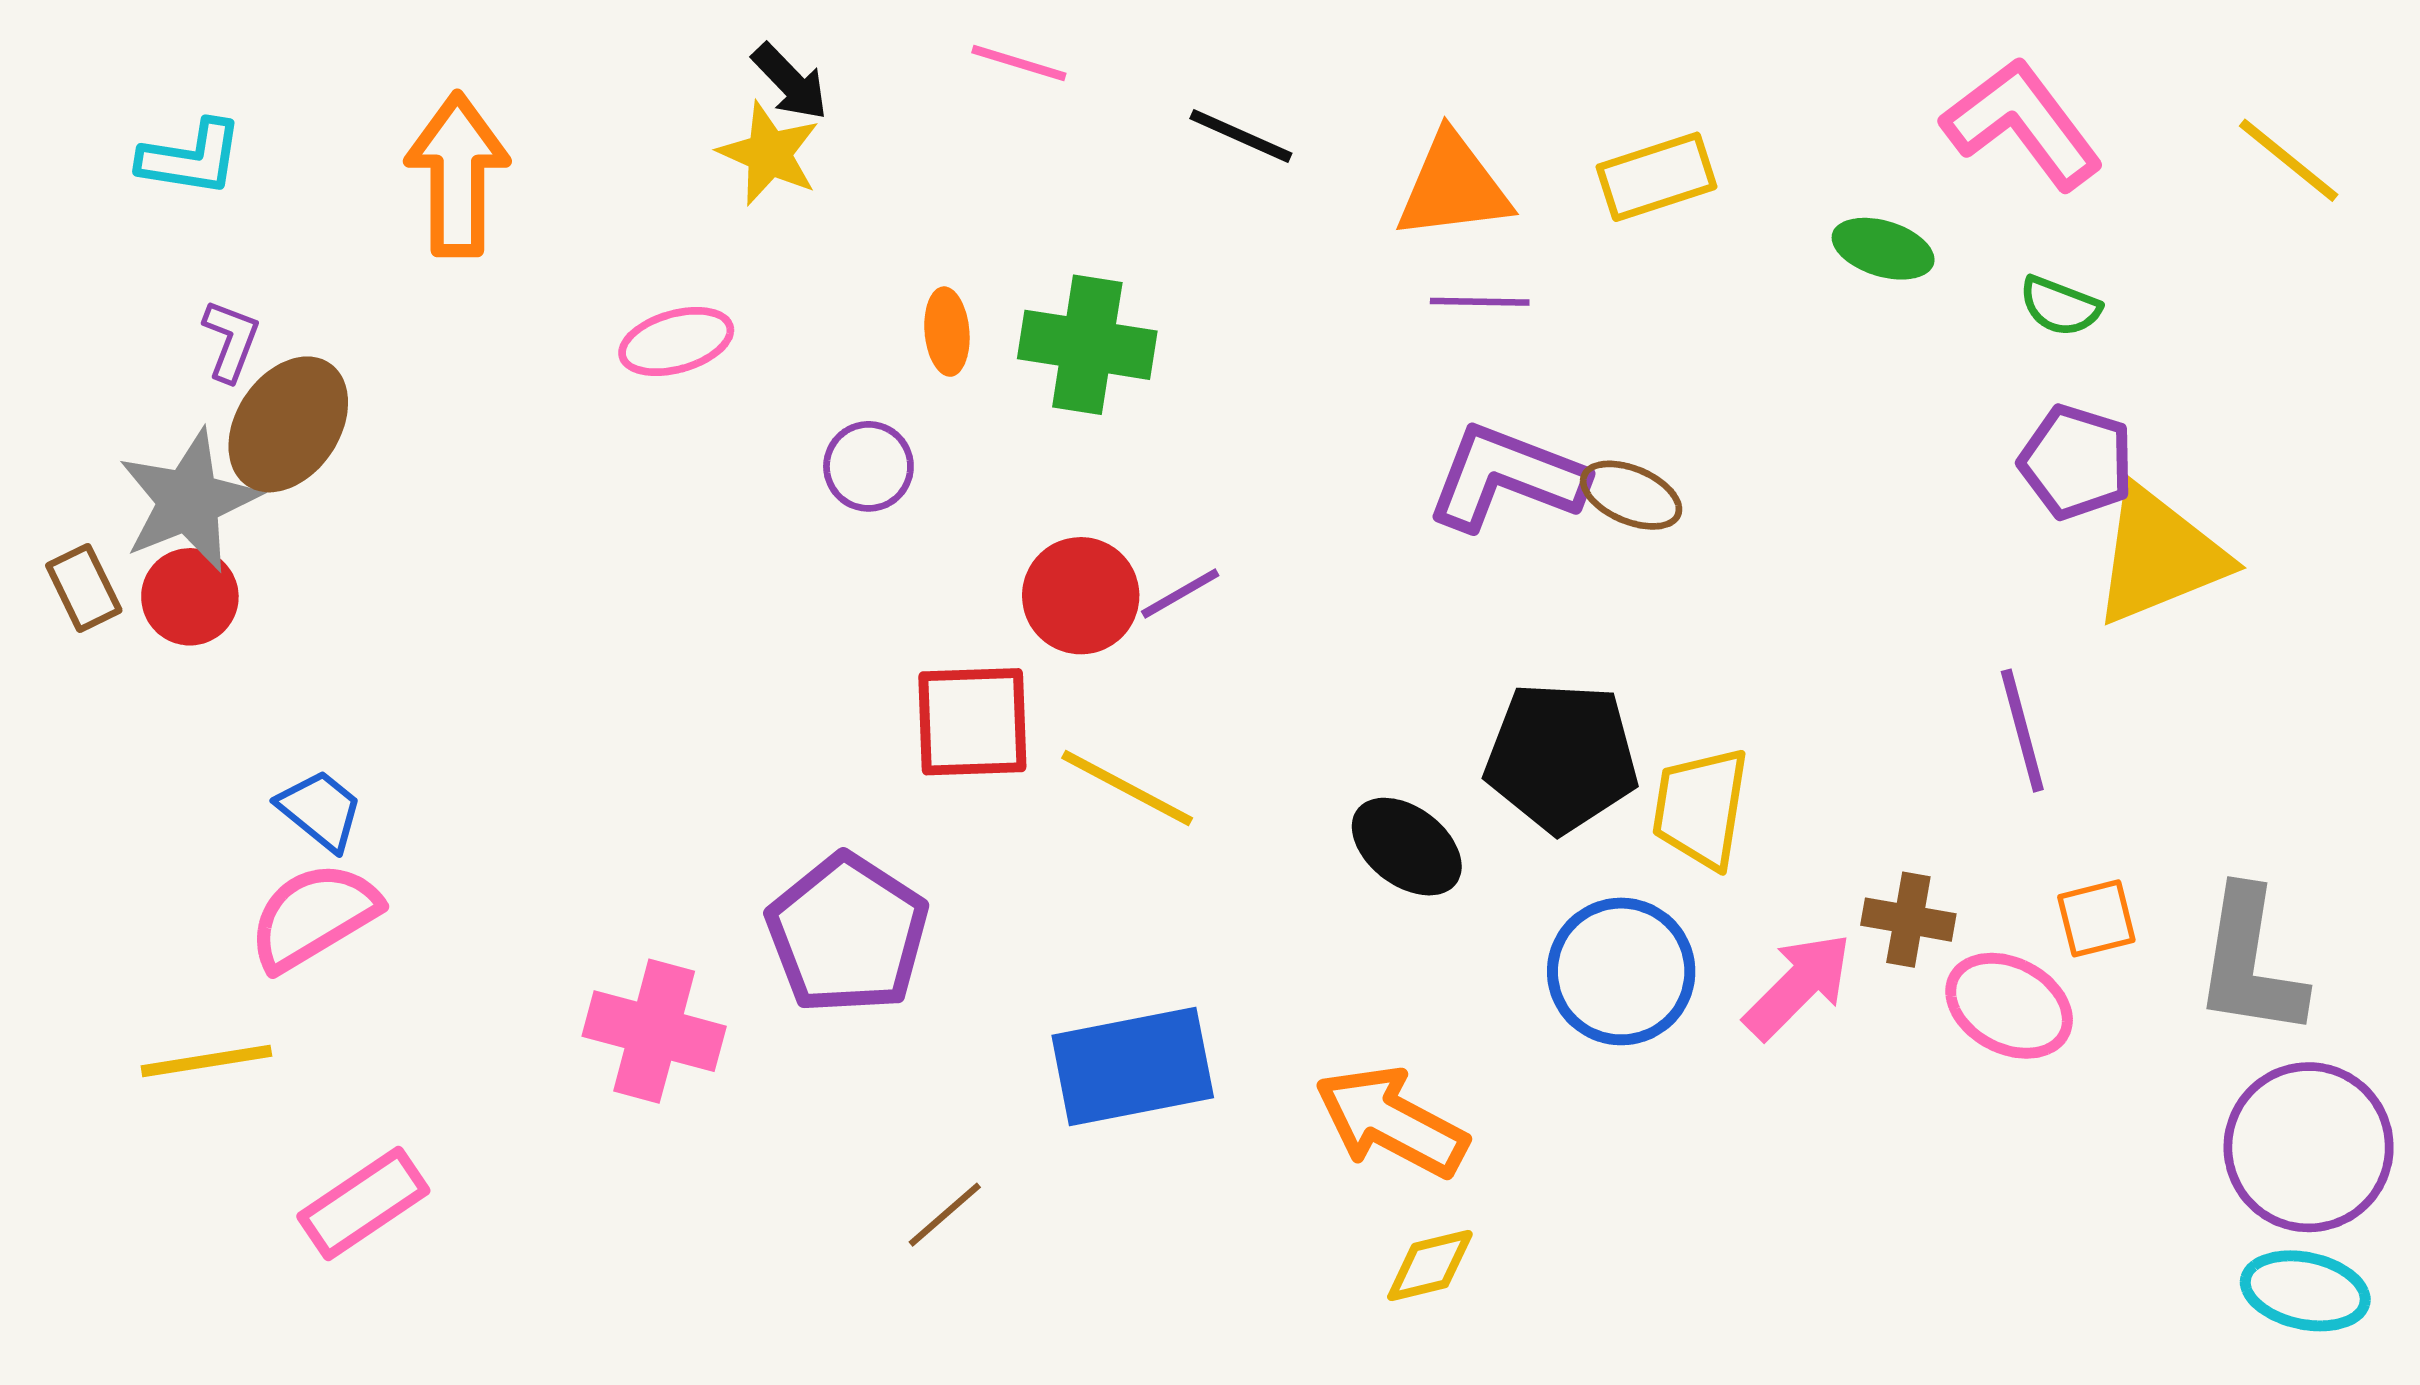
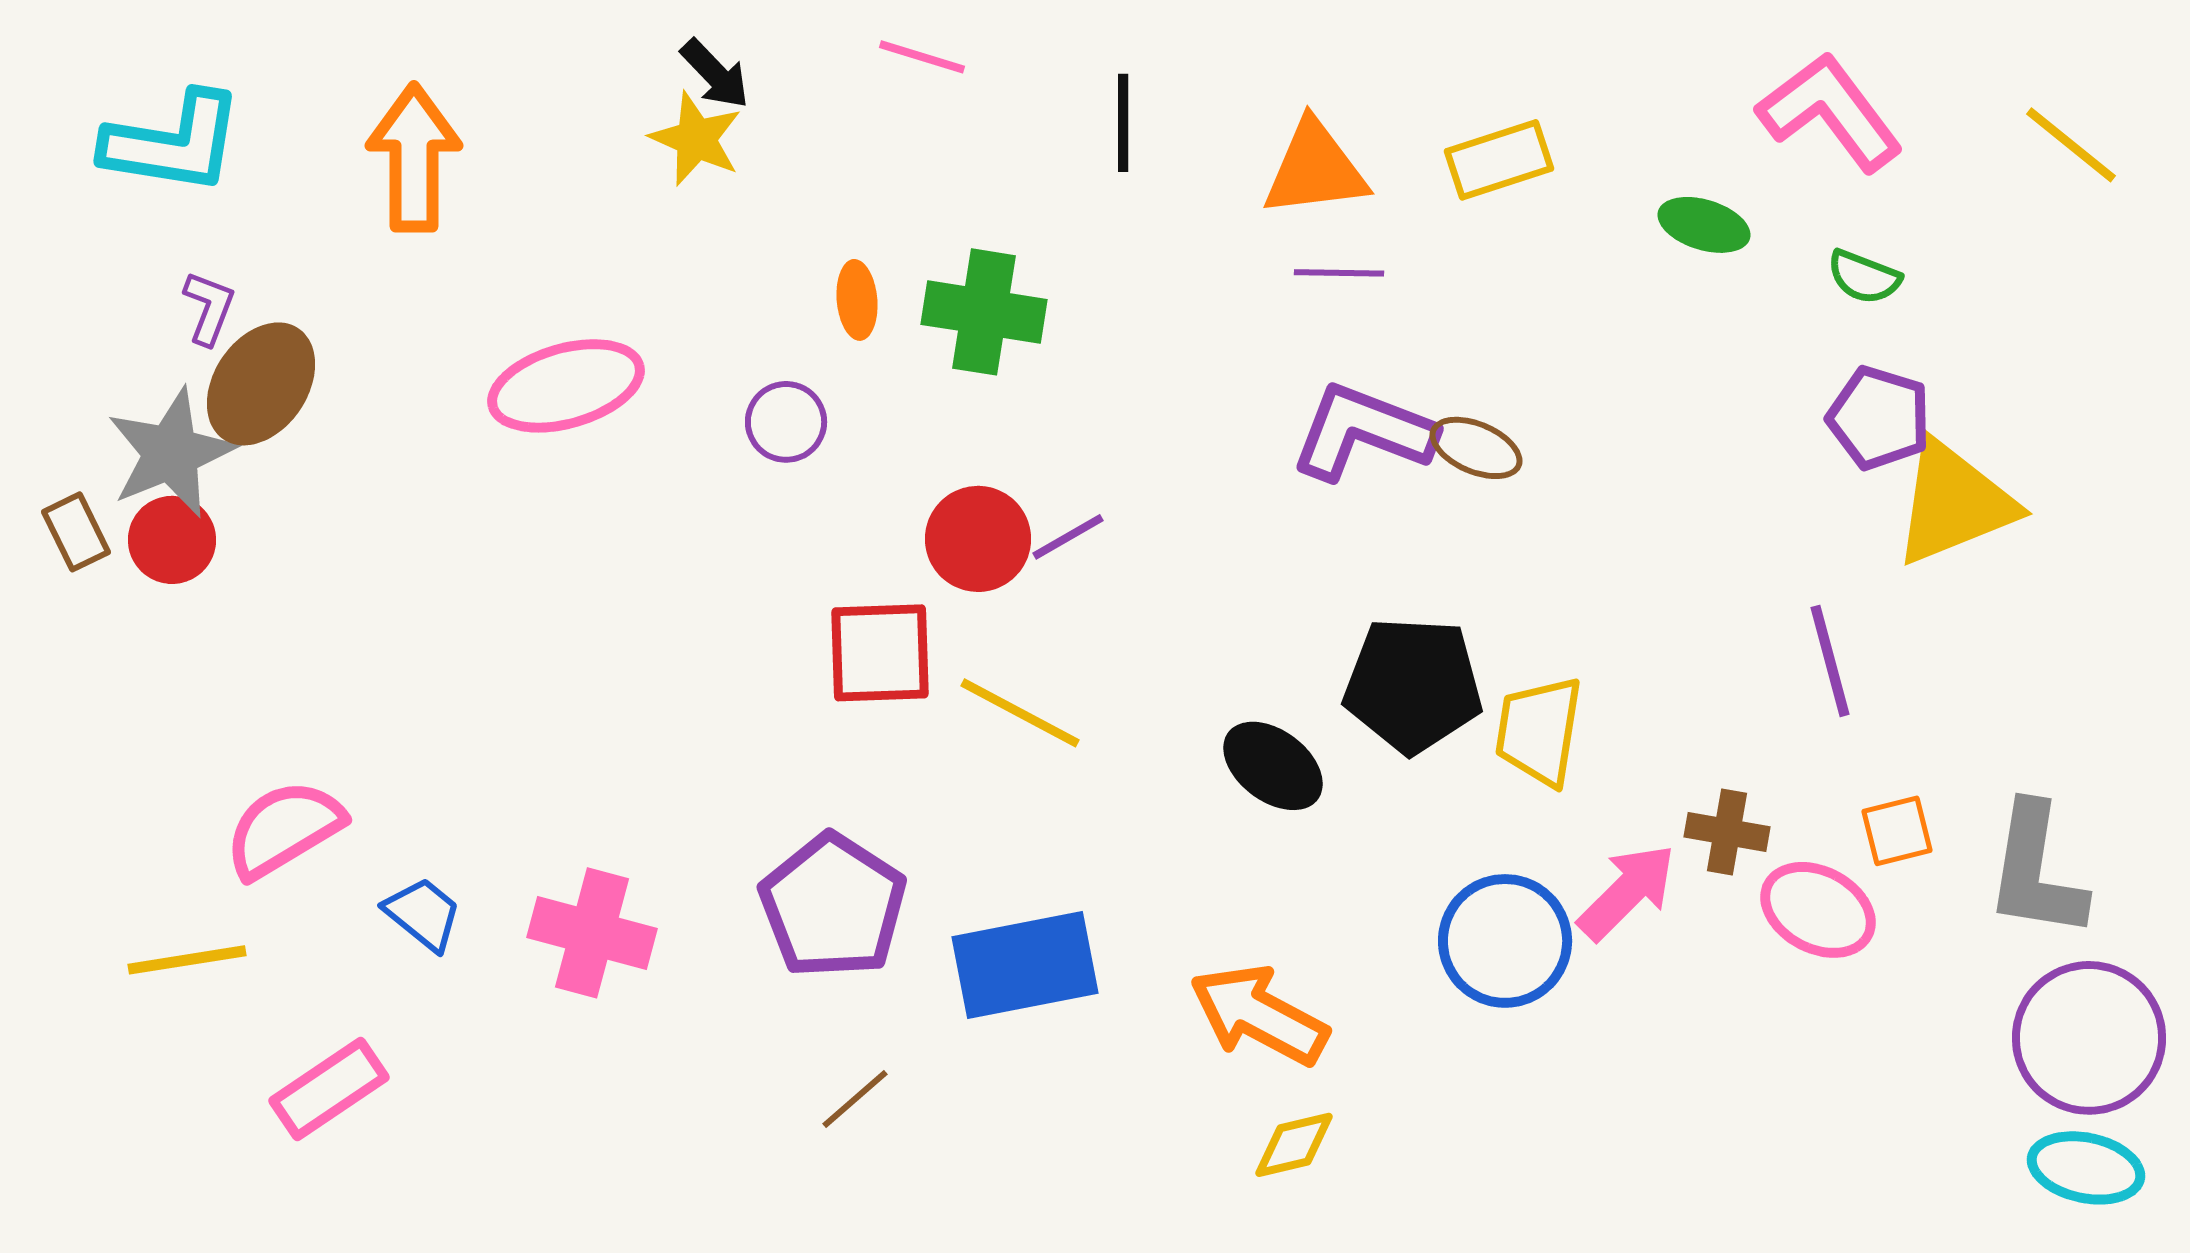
black line: (1241, 136) -> (1123, 123), turned 66
cyan L-shape: (191, 158) -> (173, 143), size x1.5
pink ellipse: (676, 342) -> (566, 386), moved, size x1.5
blue trapezoid: (320, 810) -> (423, 914), moved
purple pentagon: (847, 934) -> (833, 906), moved
blue circle: (1621, 971) -> (1505, 941), moved

